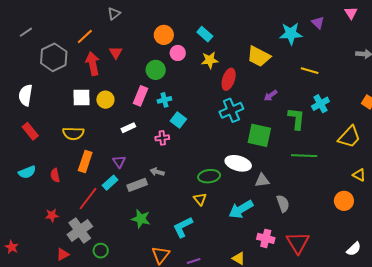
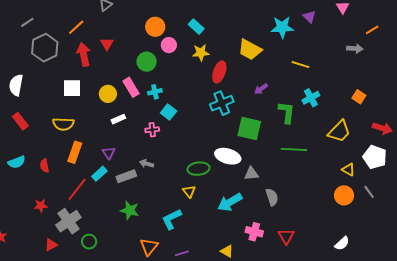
gray line: (26, 32) -> (27, 22), moved
pink rectangle: (140, 96) -> (131, 87), turned -54
yellow circle: (105, 100) -> (108, 94), moved
orange circle: (344, 201) -> (344, 195), moved
red triangle: (298, 243) -> (286, 236), size x0.7

